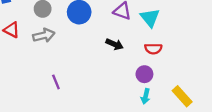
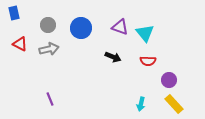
purple circle: (144, 74) -> (169, 80), moved
purple line: (56, 82) -> (50, 99), moved

